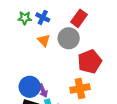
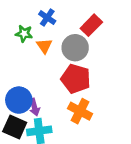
green star: (25, 18) -> (24, 34), moved
red pentagon: (90, 62) -> (76, 79), moved, turned 30
orange cross: (80, 88) -> (80, 111), turned 30

